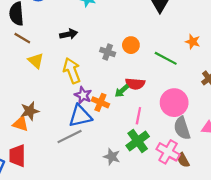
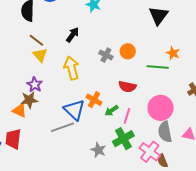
black arrow: (69, 34) -> (73, 35), turned -49
brown line: (22, 38) -> (36, 40), moved
orange star: (193, 42) -> (173, 53), moved
green line: (166, 58) -> (158, 67), turned -30
green arrow: (122, 91) -> (112, 110), moved
purple star: (83, 95) -> (35, 85), moved
blue triangle: (80, 116) -> (74, 110), turned 50

